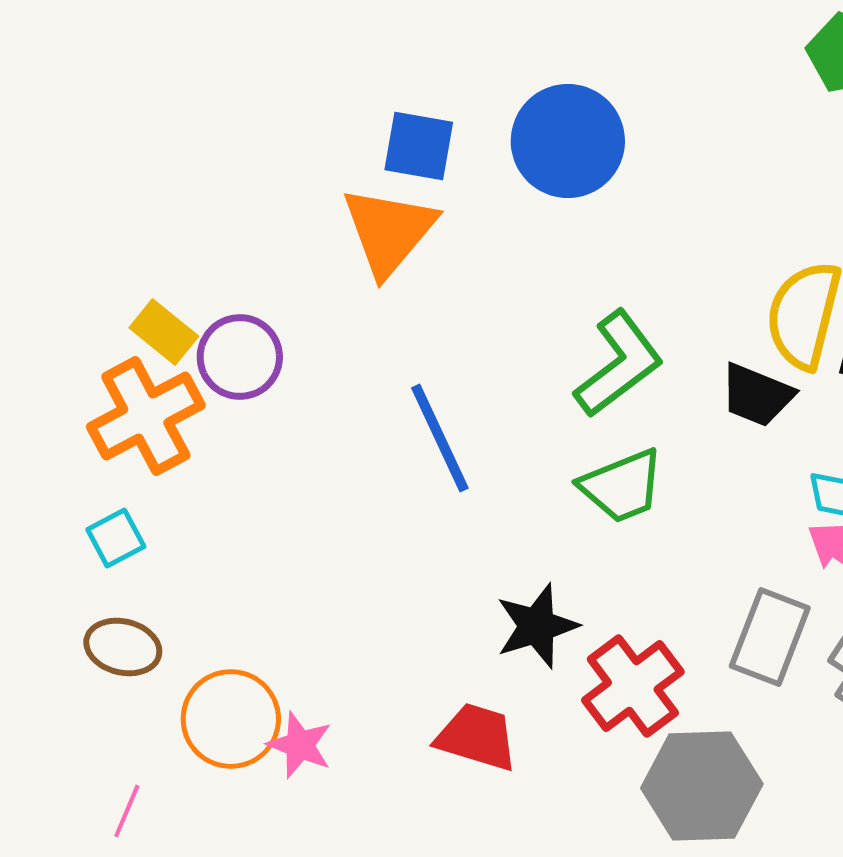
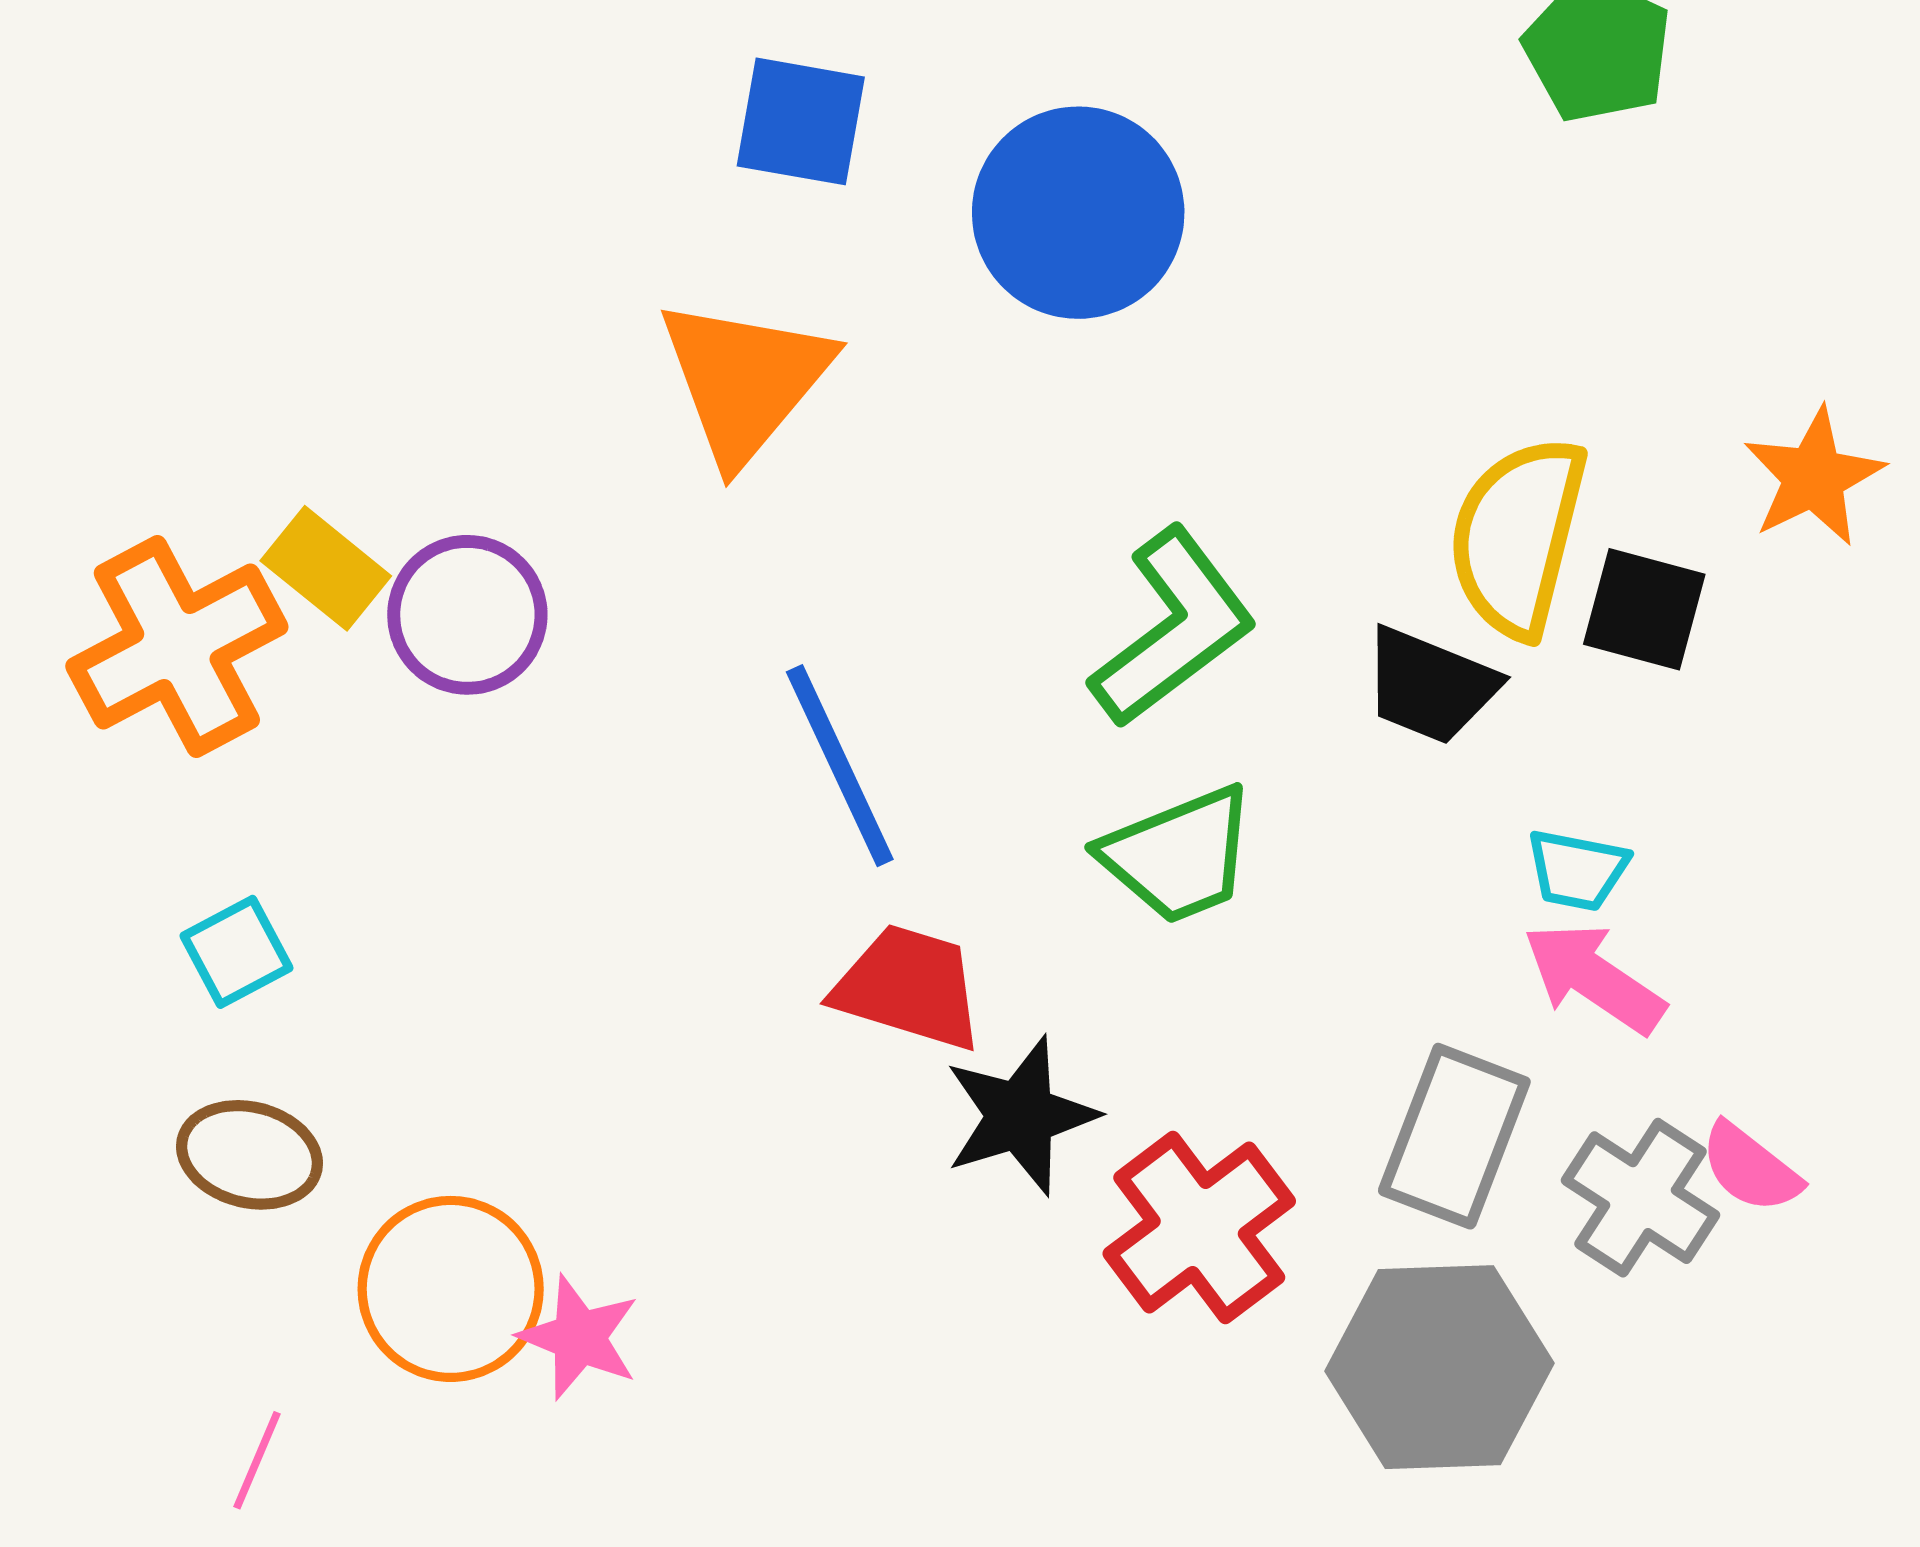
blue square: (419, 146) -> (801, 121), moved
orange cross: (146, 416) -> (177, 647), moved
red trapezoid: (477, 737) -> (909, 987), moved
gray hexagon: (702, 786) -> (1439, 1367), moved

